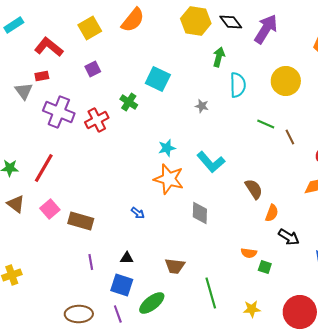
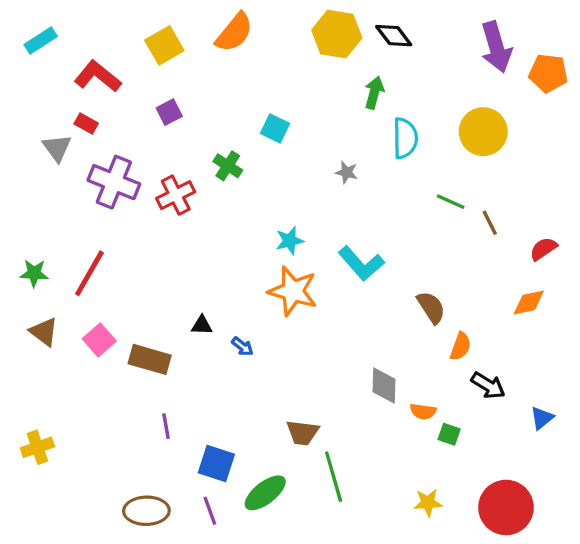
purple arrow: (266, 29) -> (496, 47), moved, turned 132
red rectangle: (42, 76) -> (86, 124), turned 40
cyan square: (158, 79) -> (275, 128), size x0.7
gray diamond: (200, 213) -> (384, 385), moved
black triangle: (127, 258) -> (202, 325), moved
green line: (211, 293) -> (334, 477), moved

